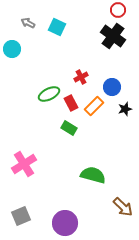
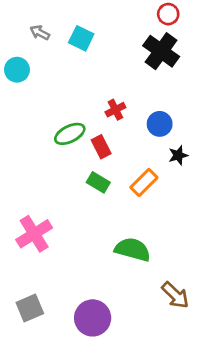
orange rectangle: (94, 106) -> (144, 182), moved

